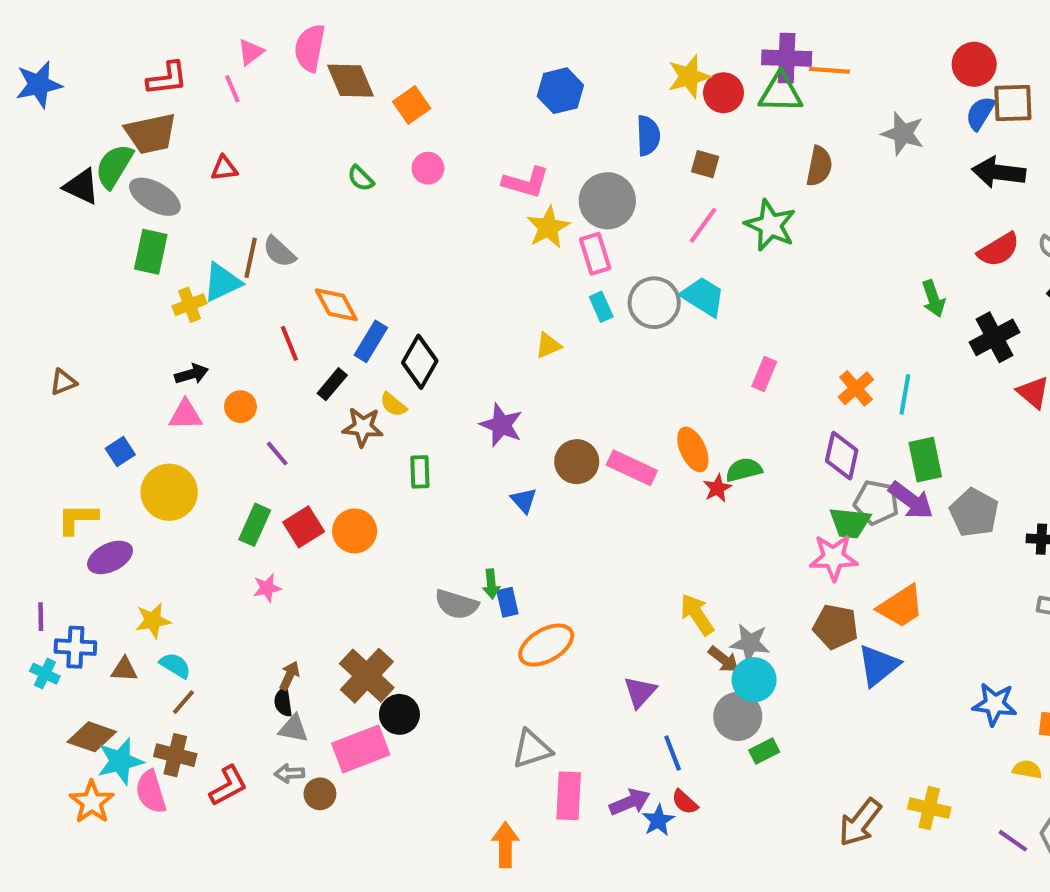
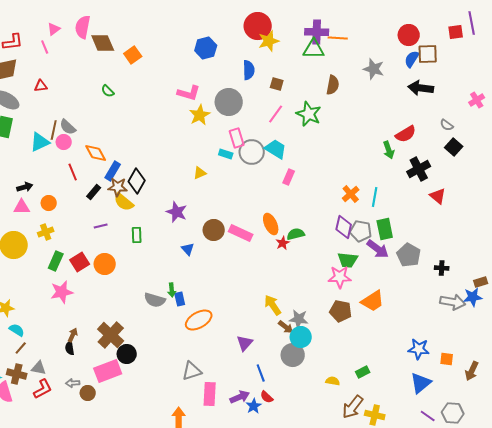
red circle: (723, 93) -> (258, 26), moved, size x1.4
pink circle: (428, 168) -> (64, 142), moved
red semicircle: (999, 250) -> (406, 134), moved
pink rectangle: (595, 254) -> (237, 138), moved
yellow cross: (190, 305) -> (46, 232), moved
cyan rectangle: (601, 307) -> (226, 154), turned -48
pink rectangle: (764, 374) -> (289, 177), moved
yellow semicircle: (393, 405) -> (124, 202), size x1.5
brown star: (363, 427) -> (118, 187), moved
purple line: (277, 453) -> (101, 226), moved, turned -64
gray pentagon: (876, 502) -> (361, 231), moved
pink star: (267, 588) -> (62, 292), size x1.6
blue triangle: (878, 665) -> (421, 383), moved
gray triangle: (293, 729) -> (39, 368), moved
green rectangle: (764, 751) -> (363, 372), moved
yellow semicircle: (1027, 769) -> (333, 381), moved
yellow cross: (929, 808) -> (375, 415), moved

